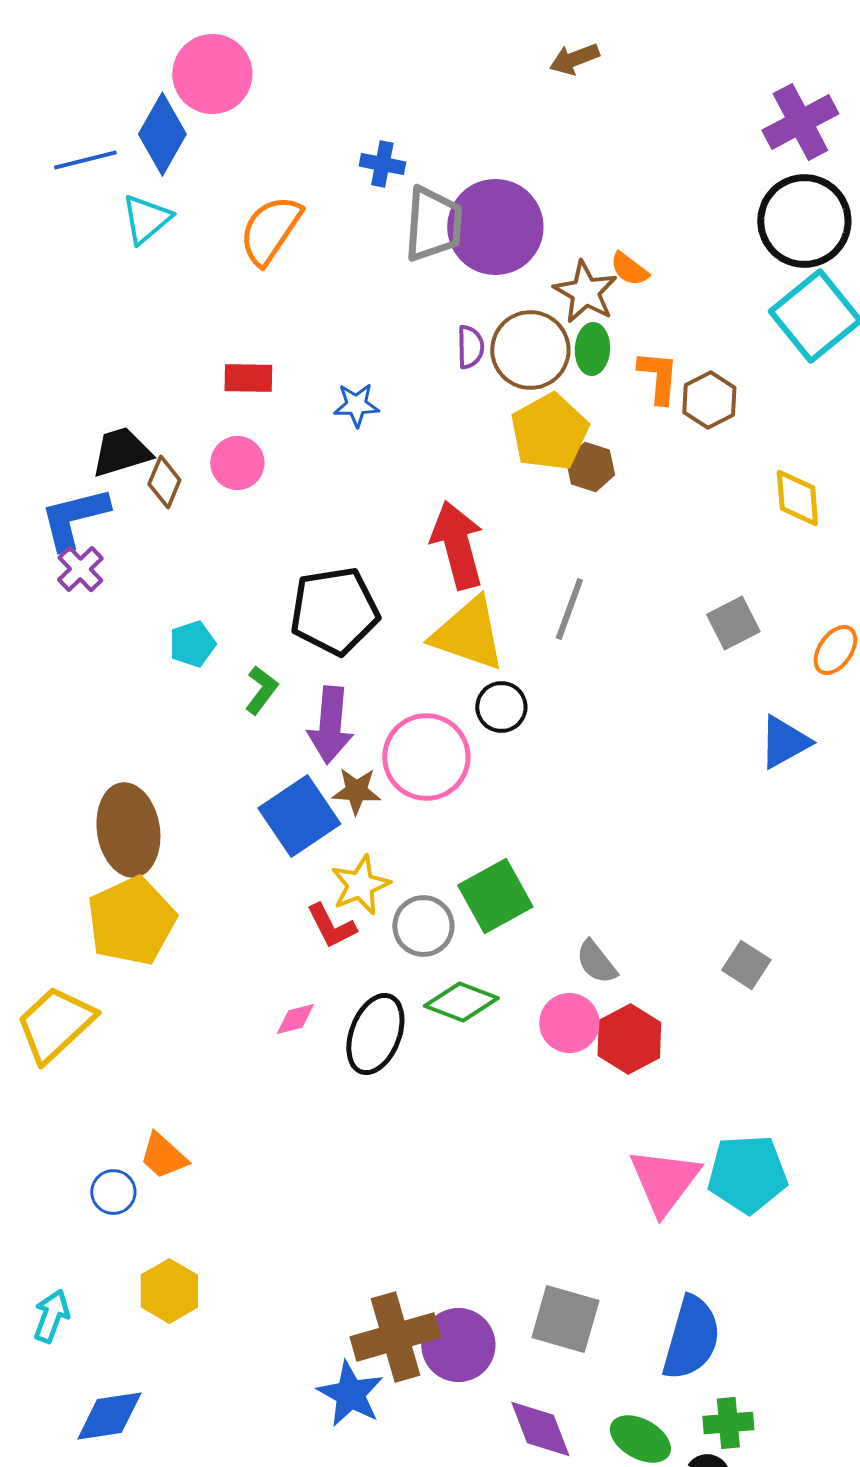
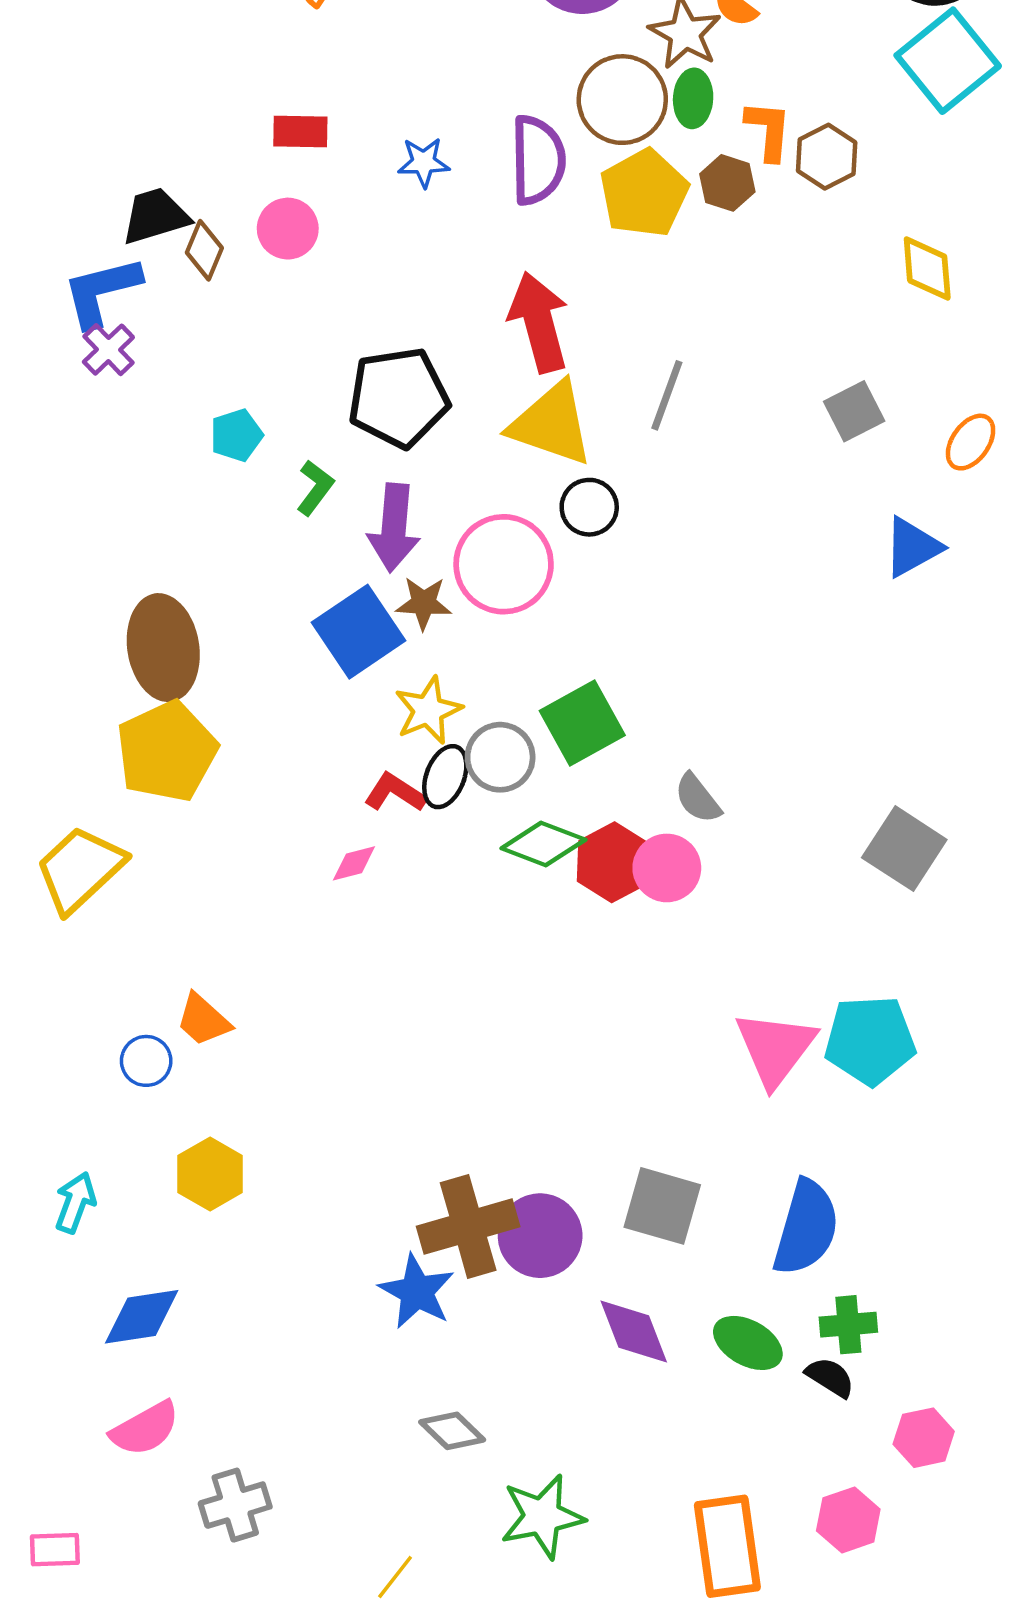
purple semicircle: (470, 347) -> (538, 160), moved, size x1.8
brown hexagon: (590, 467) -> (727, 183), moved
red L-shape: (331, 926) -> (395, 793), moved, turned 150
gray square: (746, 965) -> (904, 849), moved, size x1.5
black ellipse: (375, 1034) -> (445, 777), moved, size x0.7
red hexagon: (629, 1039) -> (613, 862), moved

